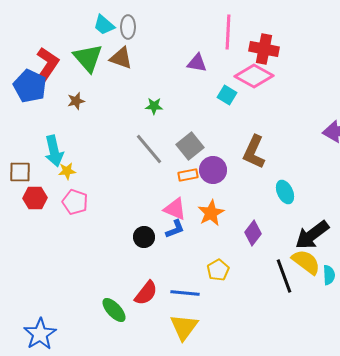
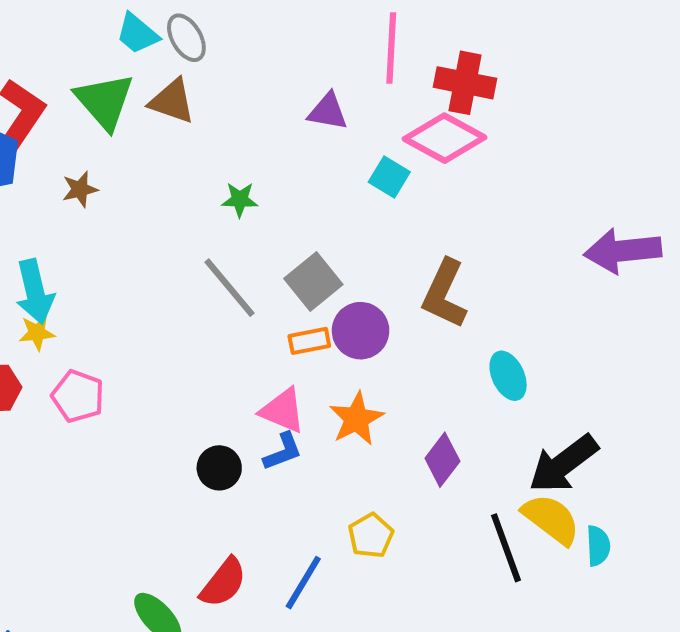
gray ellipse: (128, 27) -> (186, 38), turned -30
yellow star: (67, 171) -> (37, 333), moved
blue line: (185, 293) -> (303, 583), turned -64

